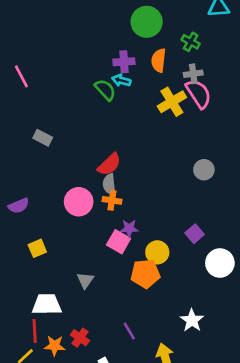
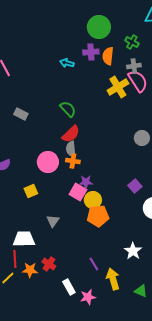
purple cross: (124, 62) -> (91, 52), moved
cyan arrow: (121, 80) -> (67, 63), moved
green semicircle: (105, 90) -> (68, 109), moved
yellow square: (37, 248) -> (31, 191), moved
yellow circle: (157, 252) -> (93, 200), moved
purple line: (129, 331) -> (94, 264), moved

